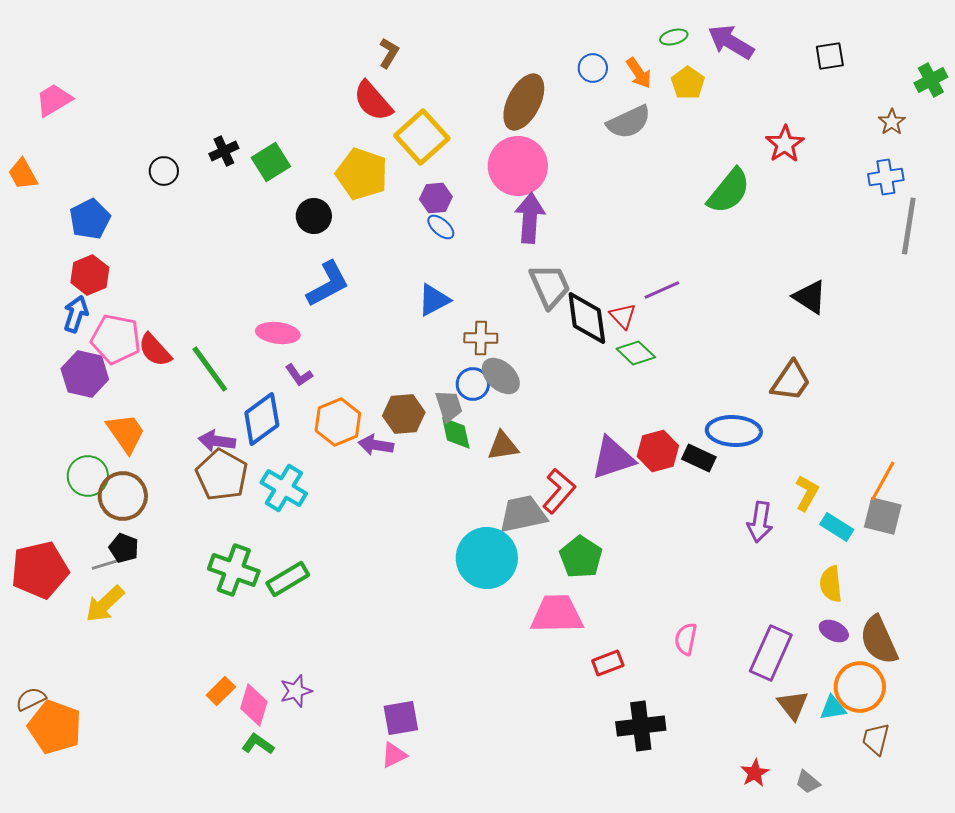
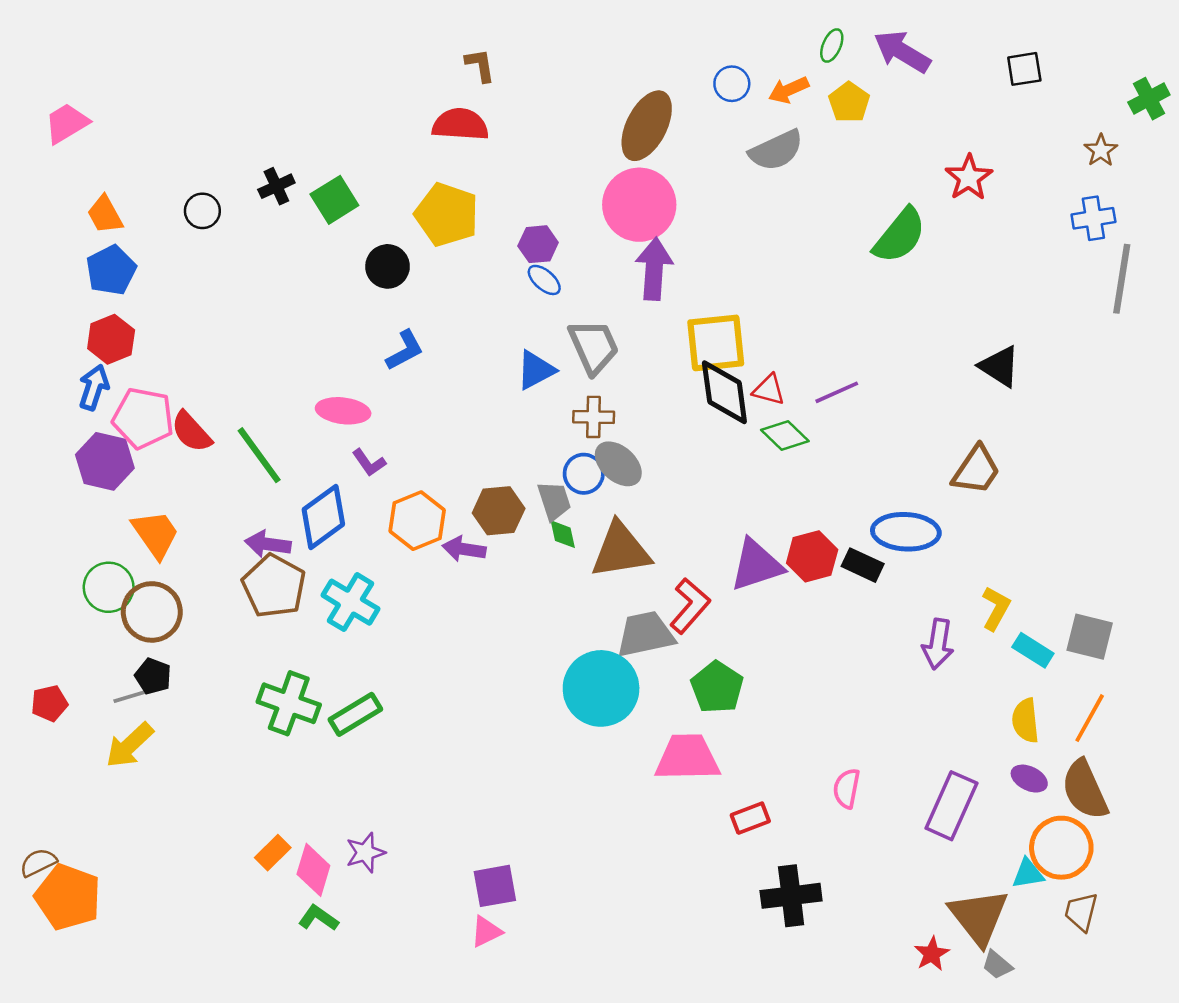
green ellipse: (674, 37) -> (832, 46), turned -52
brown L-shape: (389, 53) -> (480, 65), turned -40
orange arrow: (639, 73) -> (789, 90), turned 100
red semicircle: (373, 101) -> (460, 124), turned 135
yellow square: (422, 137) -> (716, 343), moved, turned 36
orange trapezoid: (23, 174) -> (105, 215), moved
blue L-shape: (328, 284) -> (405, 350), size x0.7
gray trapezoid: (550, 286) -> (594, 347), moved
purple line: (662, 290) -> (837, 392), moved
red triangle: (623, 316) -> (769, 390), turned -32
green diamond: (456, 433) -> (563, 534), size x0.7
brown triangle: (503, 446) -> (621, 550), size x1.6
orange line: (883, 481) -> (1090, 718), moved
red pentagon: (40, 570) -> (49, 703), size x0.5
brown triangle: (793, 705) -> (979, 917), moved, size x1.6

